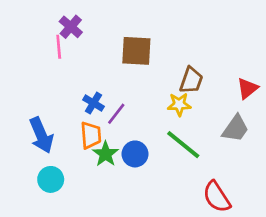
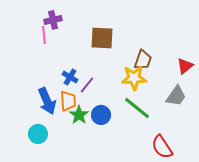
purple cross: (71, 27) -> (53, 20), turned 36
yellow star: (179, 104) -> (134, 78), size x1.4
blue arrow: (41, 135) -> (47, 101), moved

